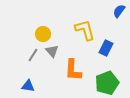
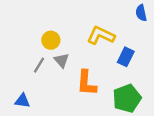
blue semicircle: (119, 11) -> (141, 13), turned -48
yellow L-shape: (85, 30) -> (101, 35), turned -50
blue triangle: (28, 86) -> (22, 101), moved

